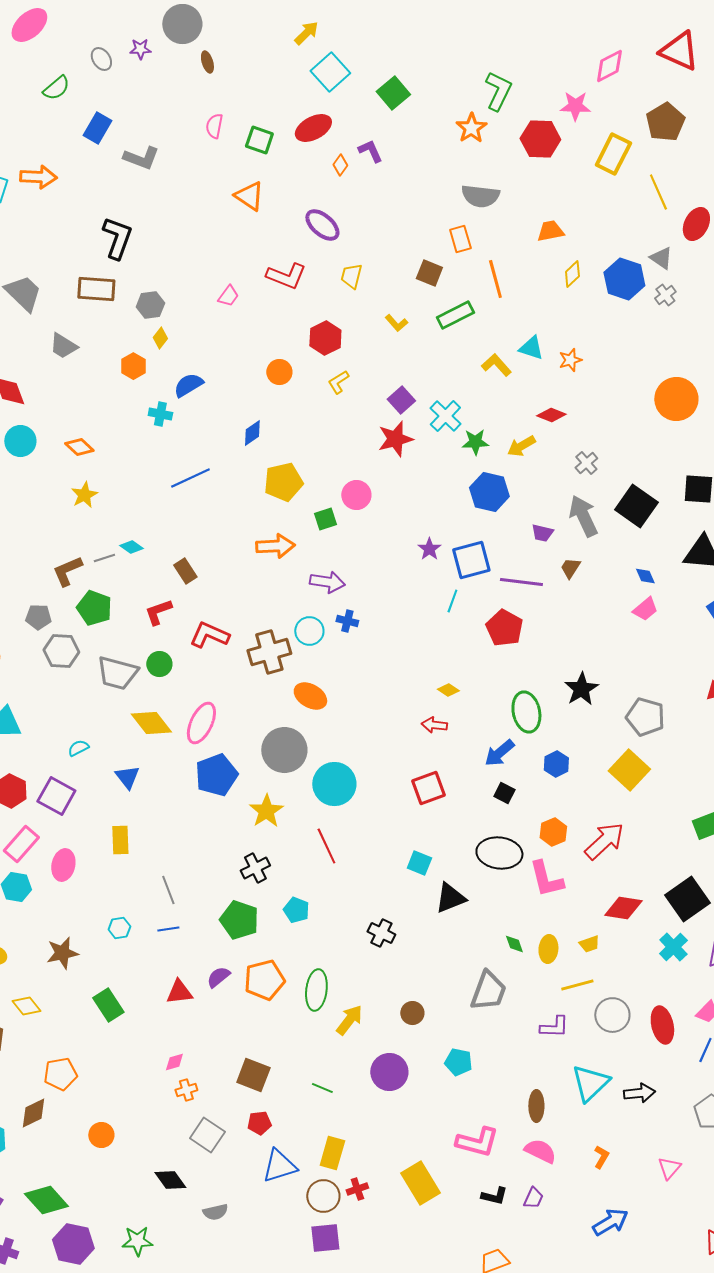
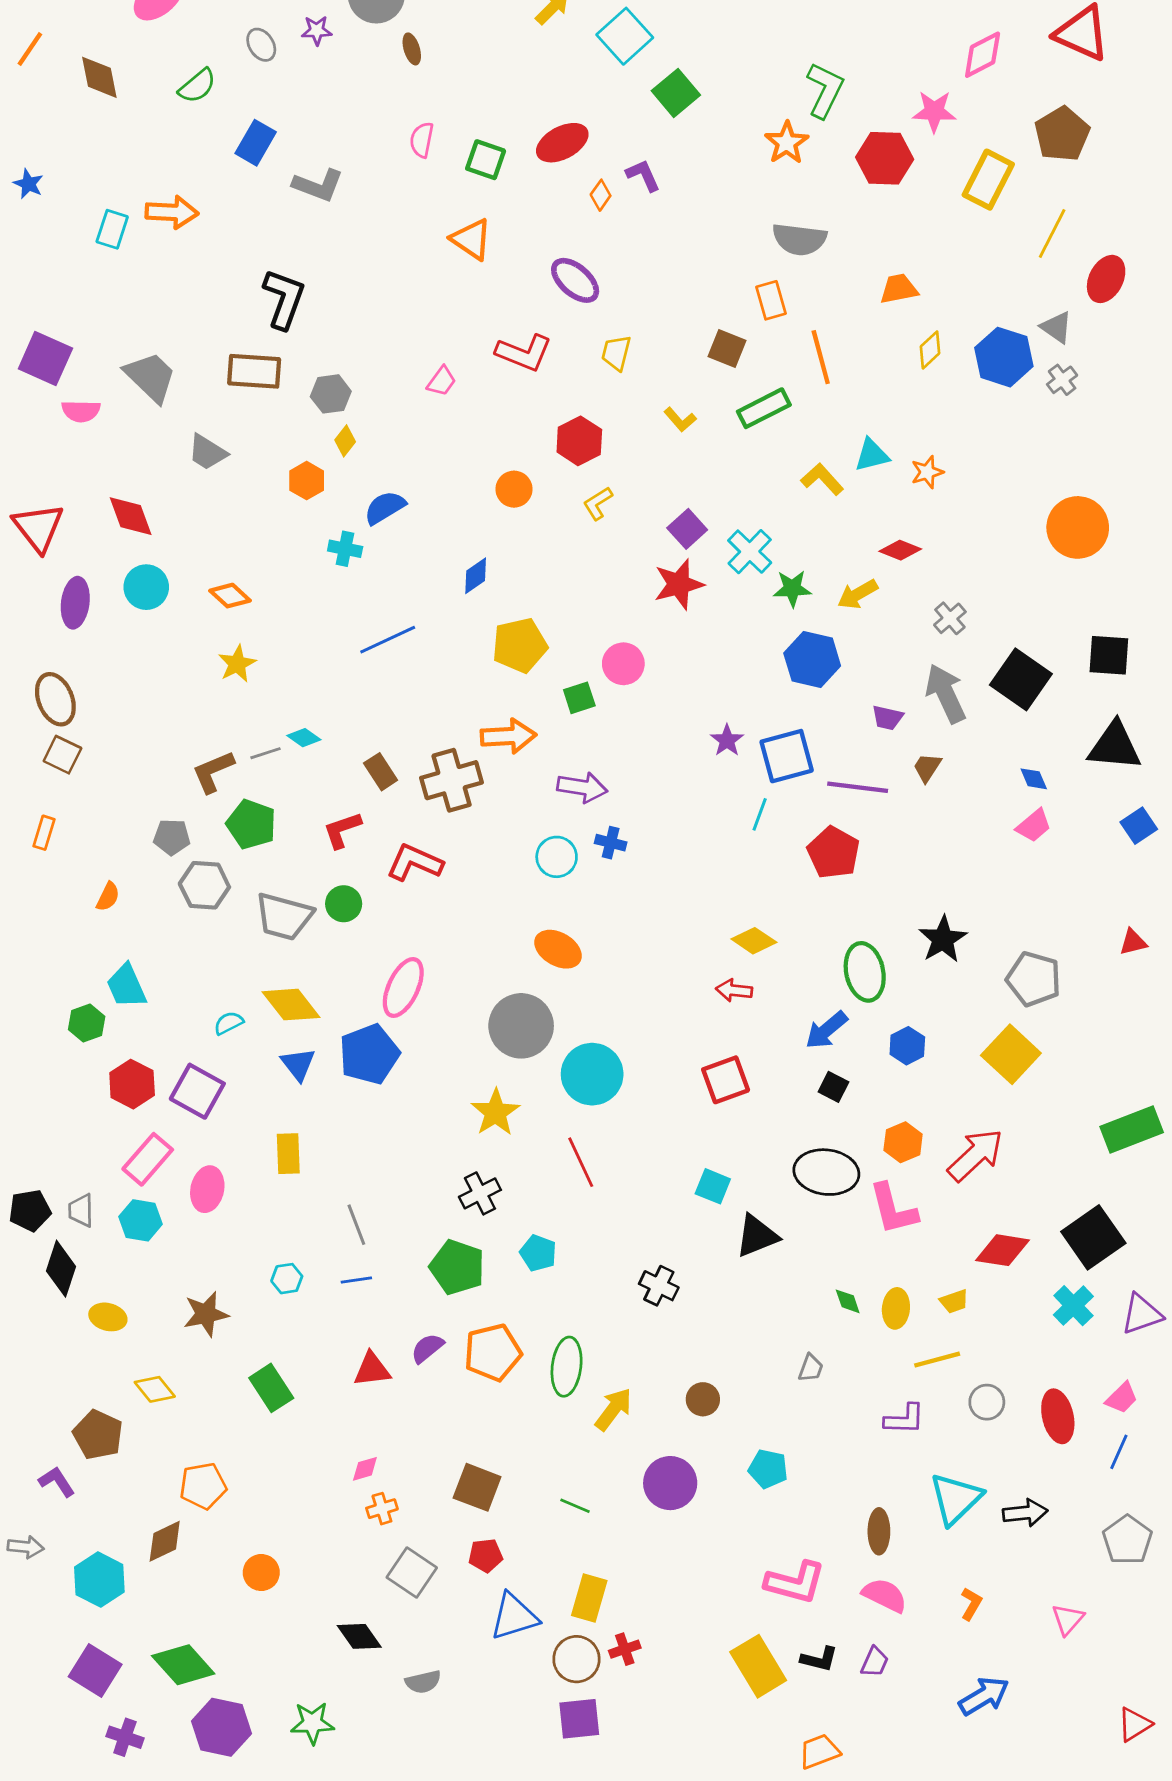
cyan square: (330, 72) -> (625, 36), moved
yellow line: (658, 192) -> (1052, 234), turned 51
cyan triangle: (531, 348) -> (872, 455), turned -32
brown cross: (269, 652) -> (452, 780), moved
yellow diamond: (448, 690) -> (754, 941), size x1.4
yellow diamond: (151, 723) -> (291, 1005), moved
blue pentagon: (216, 775) -> (369, 1054), moved
gray trapezoid: (488, 991) -> (811, 1368), size x0.5
gray circle: (612, 1015) -> (987, 1402), size x0.7
yellow rectangle: (420, 1183) -> (758, 1666), moved

